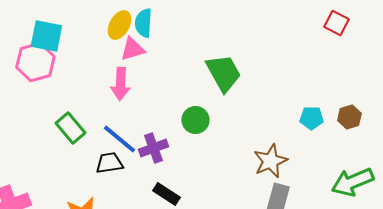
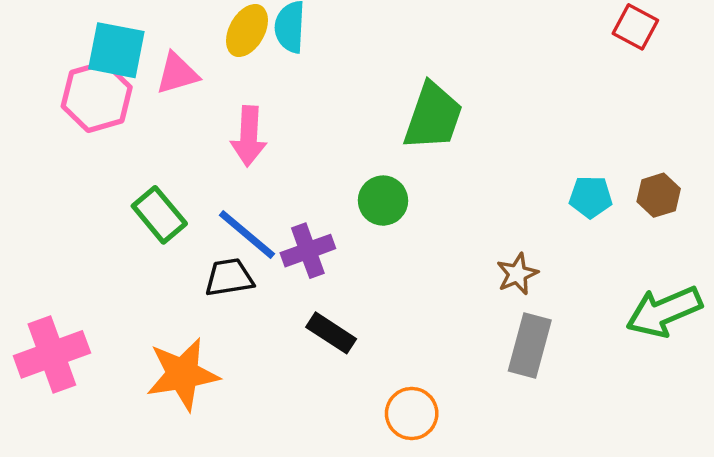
pink triangle: (132, 49) -> (177, 73), moved
green trapezoid: (223, 73) -> (433, 116), turned 48
brown star: (270, 161) -> (517, 274), size x0.7

